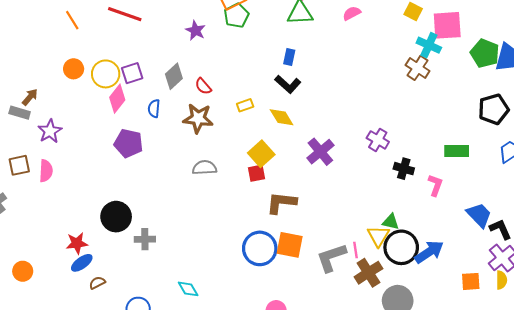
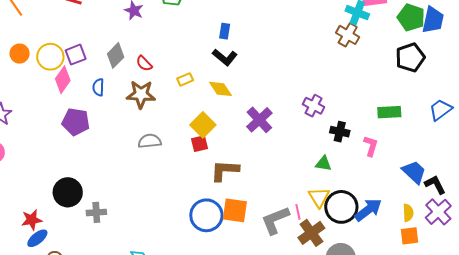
black pentagon: (494, 109) -> (410, 57), moved
green triangle: (391, 222) -> (323, 164), moved
yellow semicircle: (501, 280) -> (408, 213), moved

